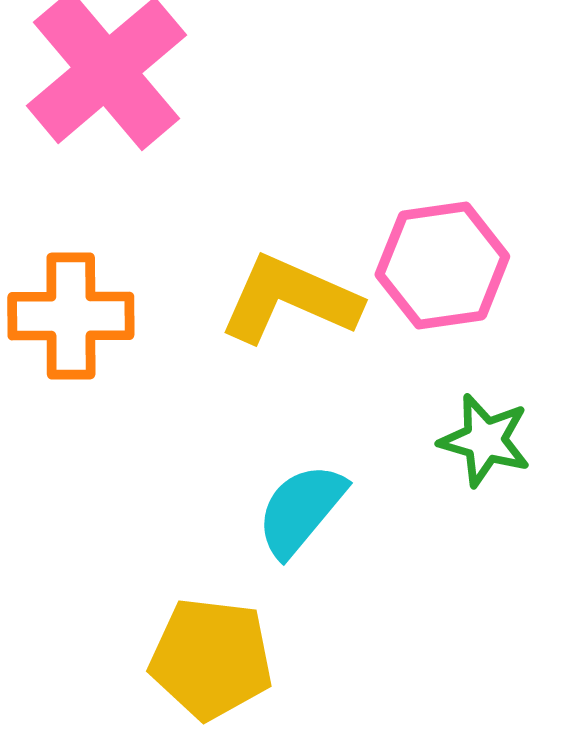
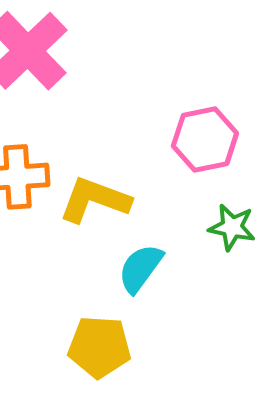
yellow L-shape: (290, 299) -> (95, 200), moved

